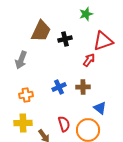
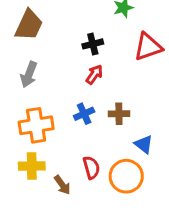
brown trapezoid: (41, 31) -> (29, 25), moved
red arrow: (89, 60) -> (94, 74), moved
orange cross: (26, 95) -> (36, 125), size x1.6

